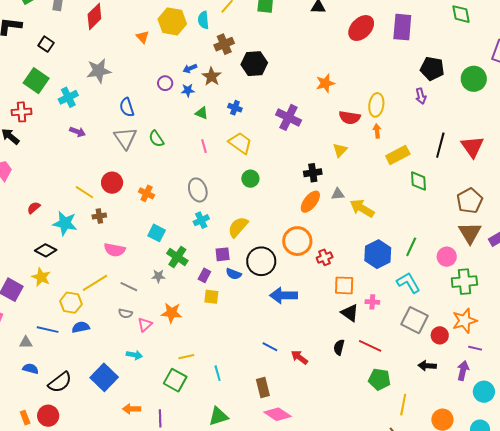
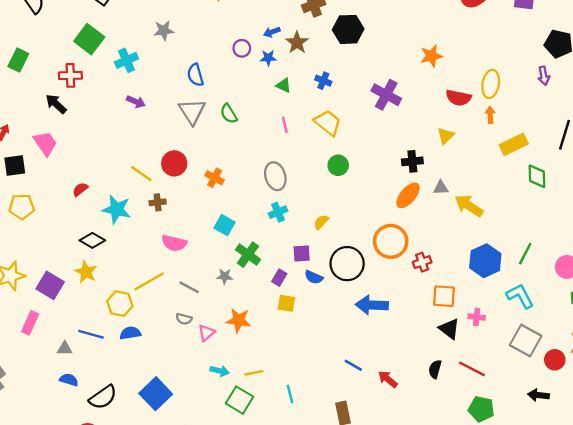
gray star: (99, 71) -> (164, 30), size x0.7
yellow semicircle: (238, 227) -> (321, 222), size x0.6
cyan arrow: (134, 355) -> (220, 371), moved

